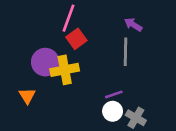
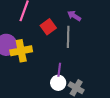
red square: (76, 39) -> (48, 27), moved
purple line: (114, 94) -> (59, 70), turned -64

